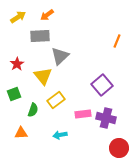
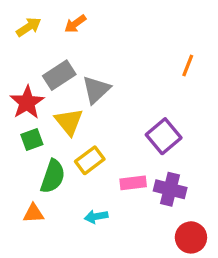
gray rectangle: (40, 36) -> (59, 75), moved, turned -30
red star: (17, 64) -> (27, 102), size x1.5
green square: (14, 94) -> (32, 139), moved
green semicircle: (33, 110) -> (53, 176), size x1.5

